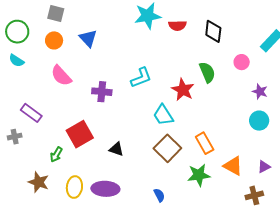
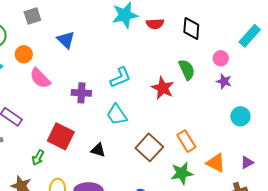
gray square: (56, 14) -> (32, 16), turned -30
orange circle: (54, 40) -> (24, 54), moved
purple star: (260, 92) -> (224, 81), moved
cyan trapezoid: (163, 115) -> (117, 115), moved
red square: (80, 134) -> (61, 136), turned -32

